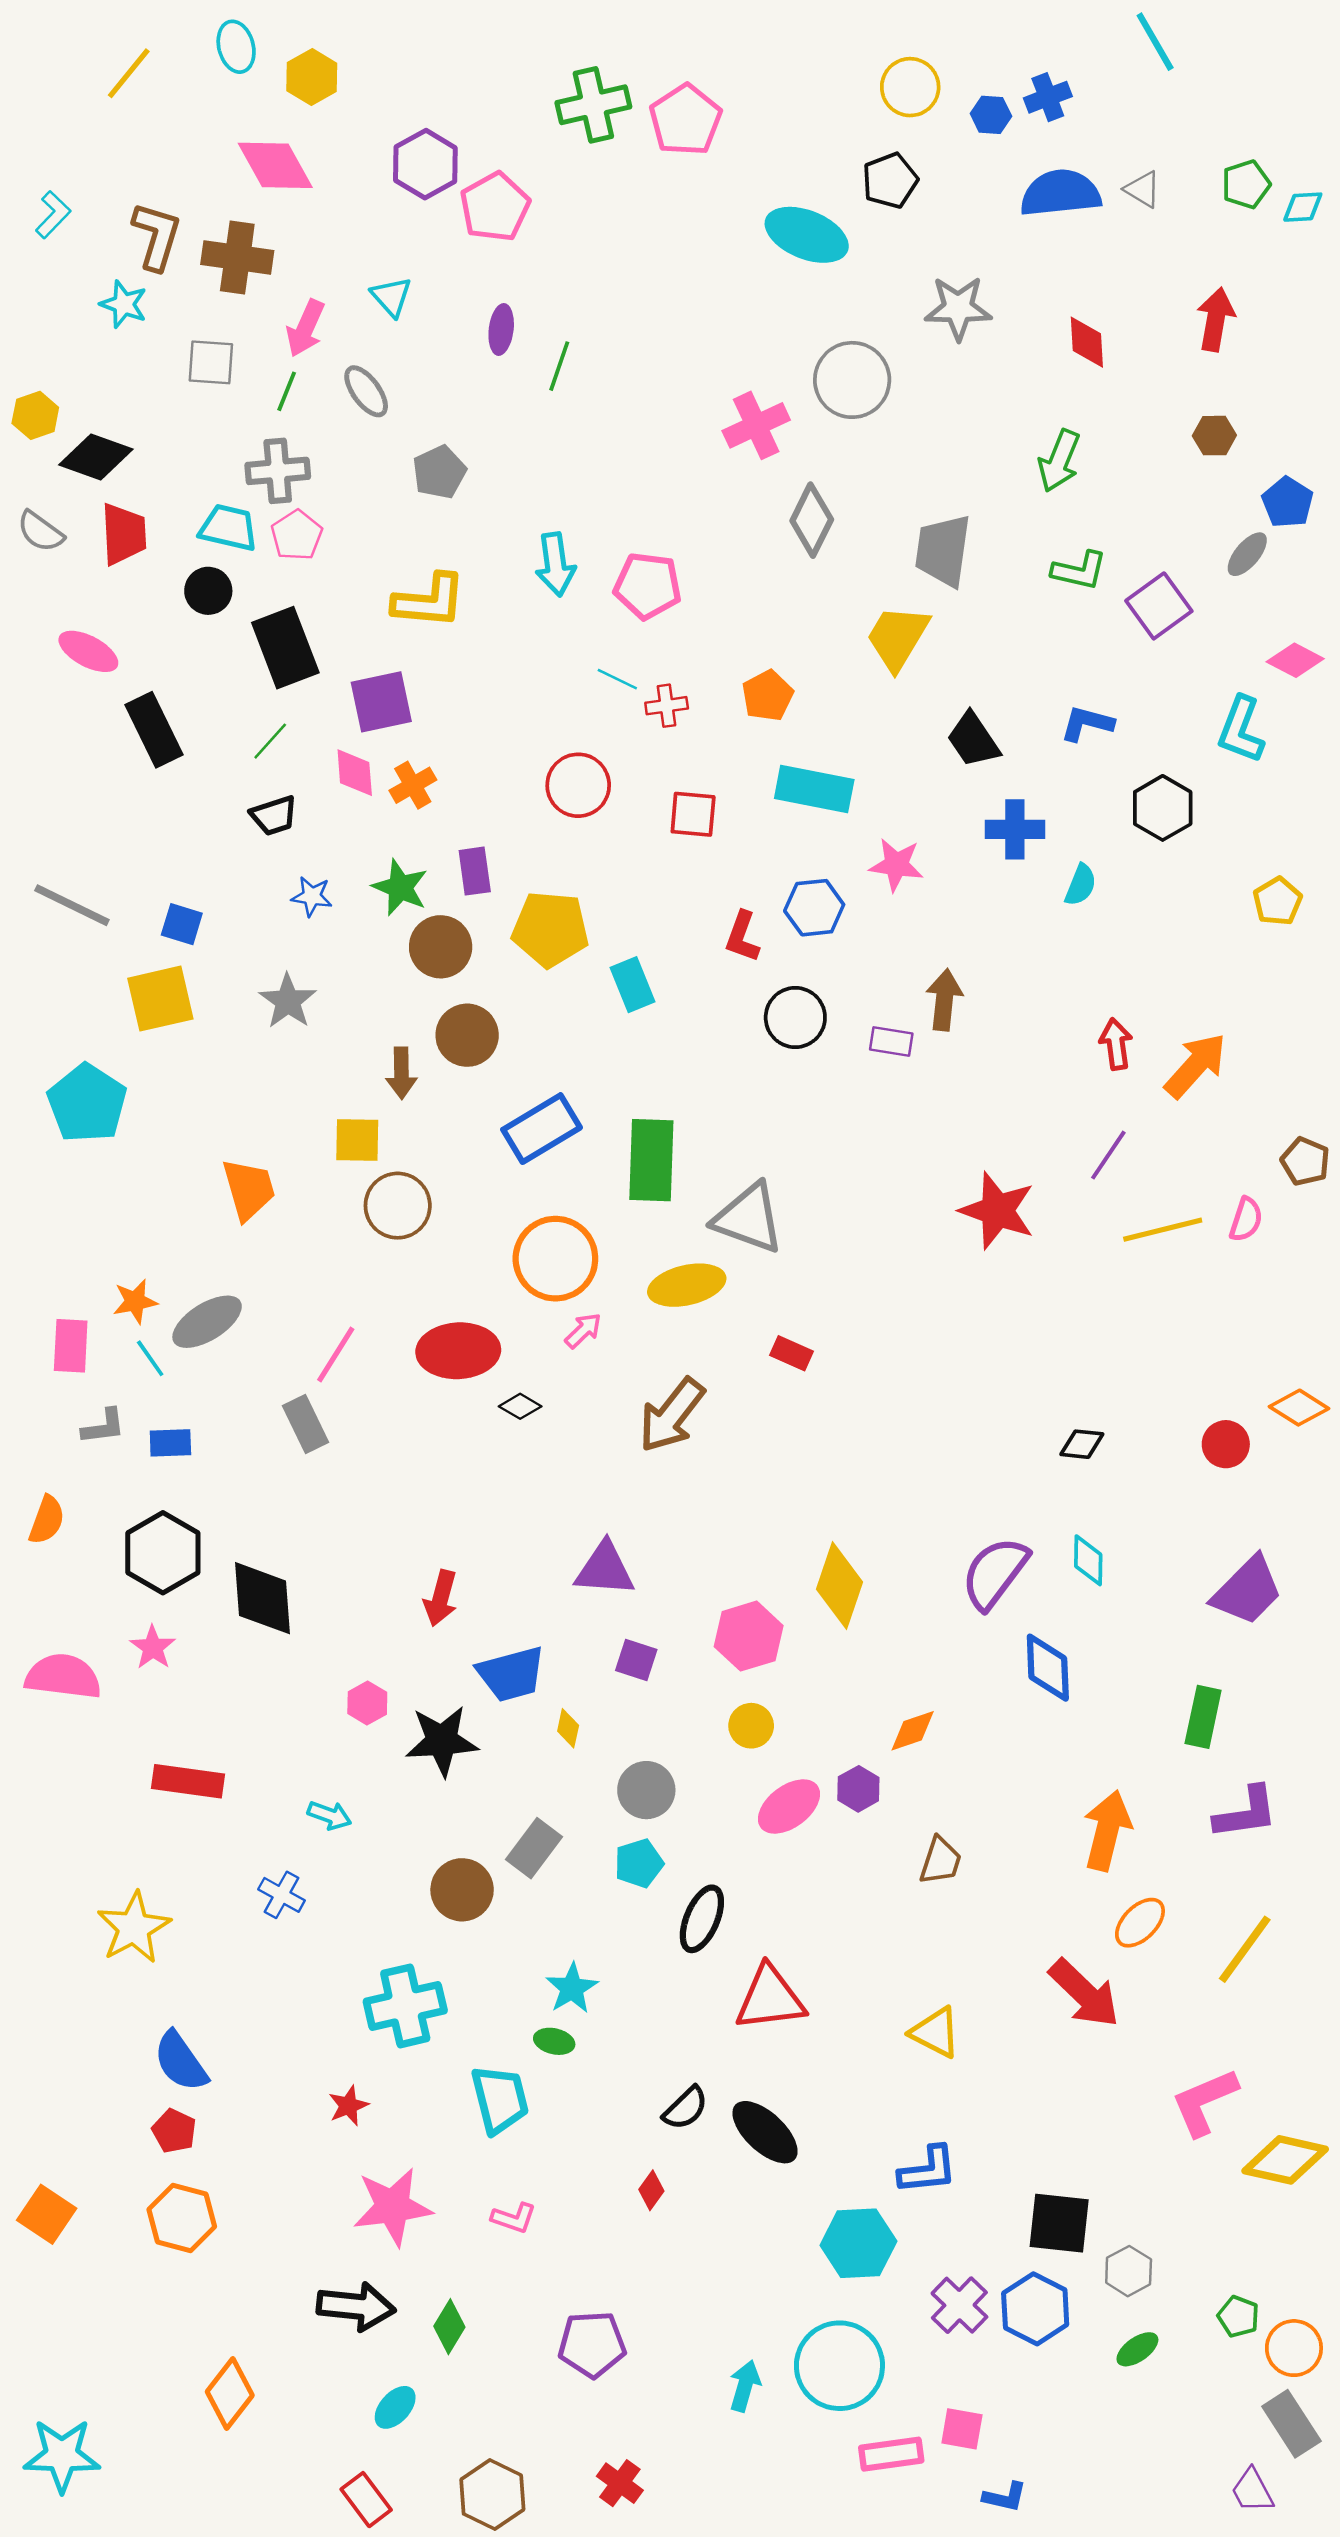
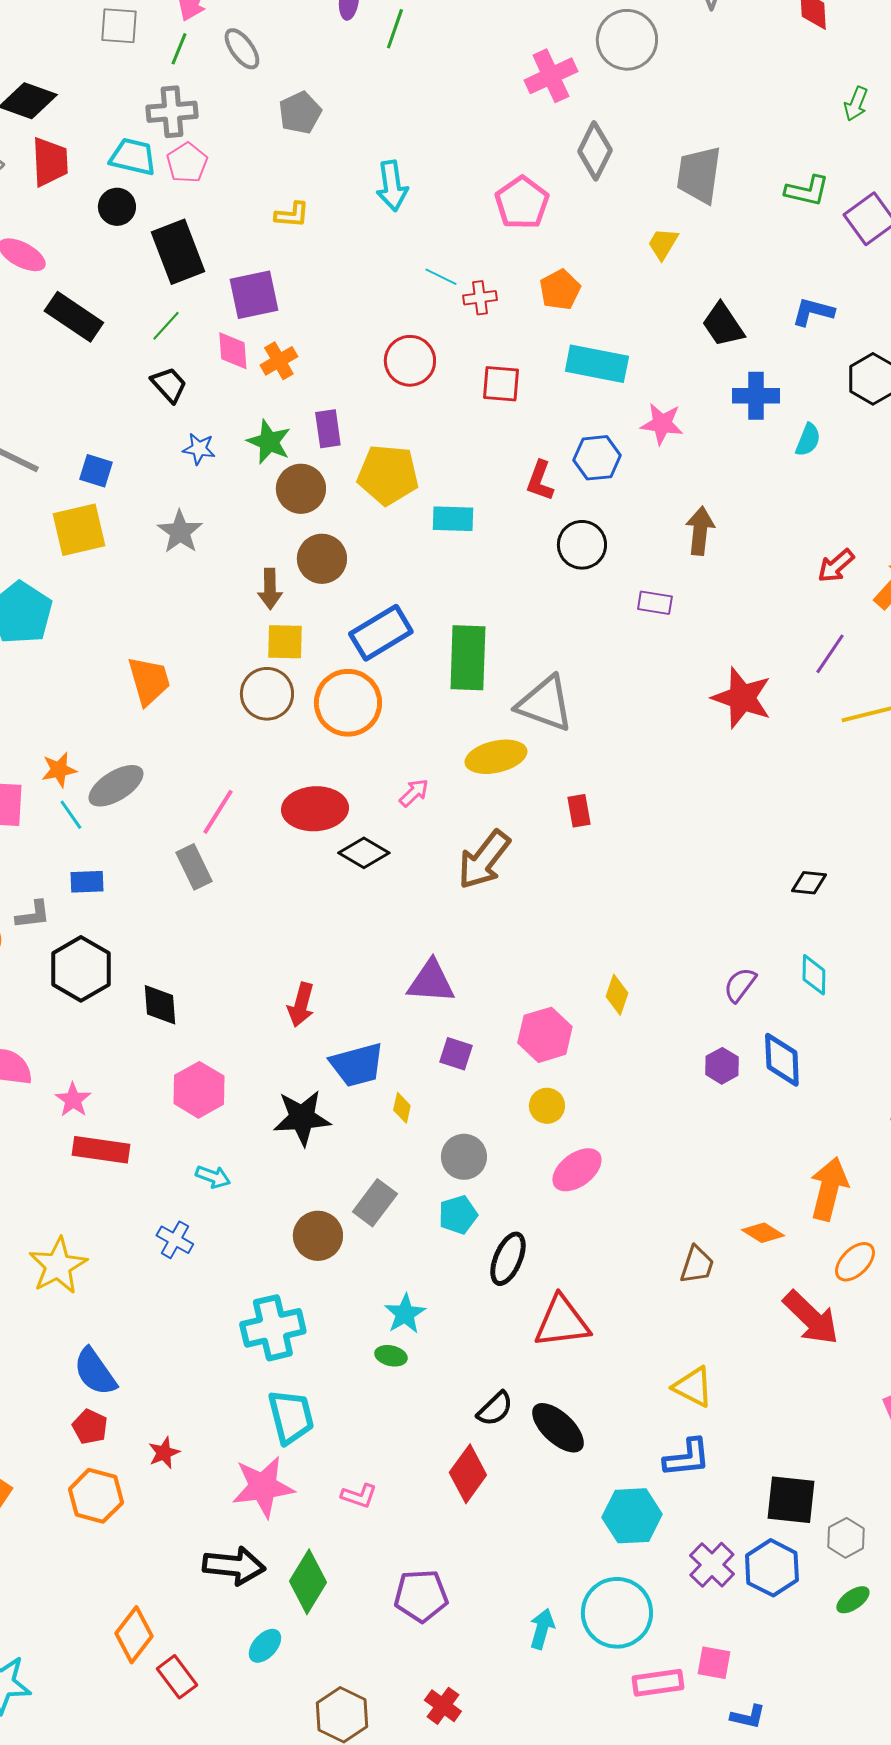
green arrow: (1059, 461) -> (856, 104), moved, size x0.7
pink pentagon: (648, 586) -> (522, 203), moved, turned 30
yellow L-shape: (429, 601) -> (292, 215), size x0.6
yellow trapezoid: (898, 638) -> (663, 244), size x0.6
black rectangle: (154, 730) -> (74, 317), turned -30
black trapezoid: (274, 816) -> (169, 385), turned -114
cyan rectangle: (632, 985) -> (453, 519), turned -66
purple rectangle: (891, 1041) -> (655, 603), moved
red arrow: (1116, 1044) -> (836, 566), turned -123
yellow square: (357, 1140) -> (285, 642), moved
orange circle: (555, 1259) -> (348, 703), moved
red rectangle: (792, 1353) -> (579, 811), turned 56
black diamond: (520, 1406) -> (364, 853), size x1.5
gray L-shape: (104, 1427) -> (33, 915), moved
purple semicircle: (995, 1573) -> (740, 985), size x0.6
yellow diamond: (839, 1586) -> (617, 995), size x0.6
black diamond: (263, 1598) -> (160, 1005), size x0.7
pink star: (153, 1647) -> (73, 1100), moved
pink hexagon: (367, 1703) -> (199, 1090), moved, size x1.6
orange diamond: (913, 1731) -> (763, 1233), moved, turned 51
purple hexagon: (858, 1789) -> (722, 1066), moved
brown trapezoid: (940, 1861) -> (697, 1265), moved
yellow triangle: (935, 2032) -> (693, 1387), moved
cyan trapezoid: (500, 2099) -> (291, 1417), moved
red star: (348, 2106) -> (164, 1453), moved
red diamond: (651, 2190) -> (468, 1474), size x1.8
green diamond: (449, 2327) -> (308, 1582), size x1.5
red rectangle: (366, 2500) -> (177, 1677), moved

